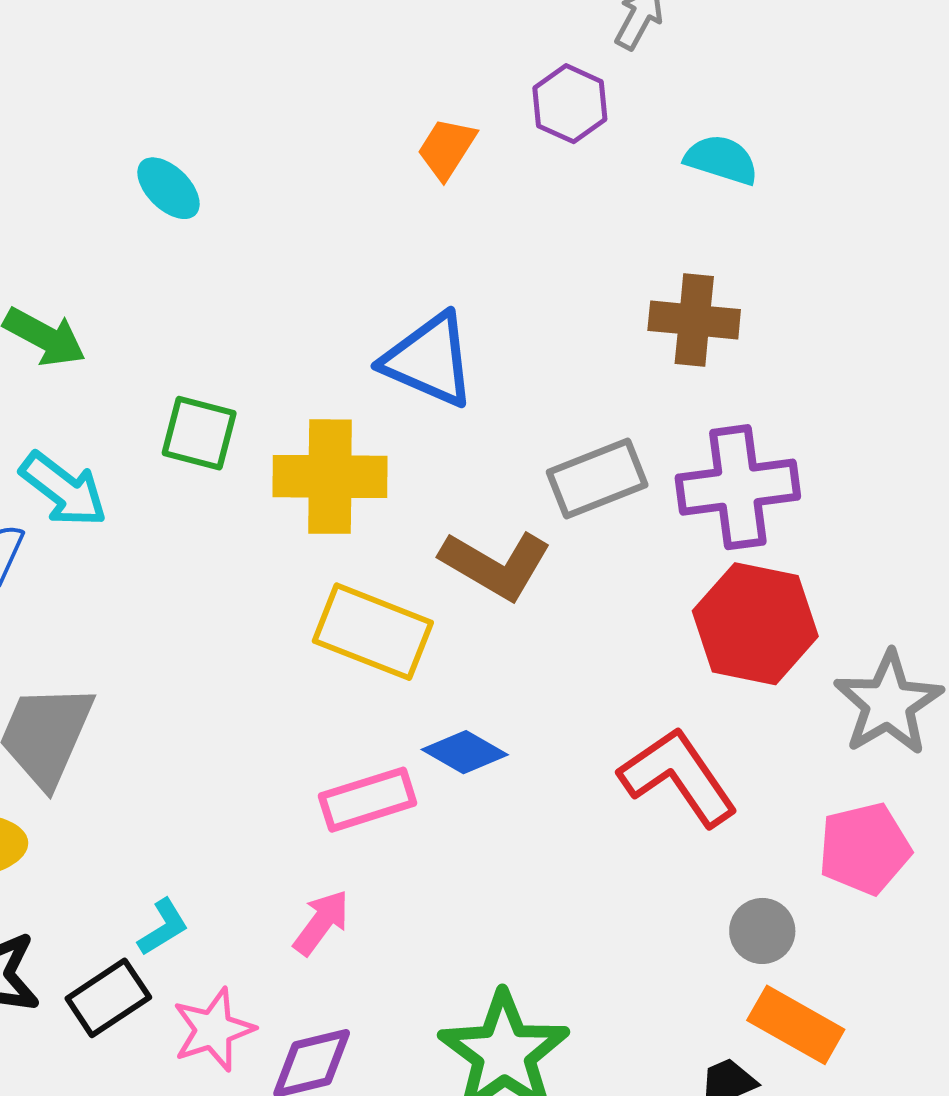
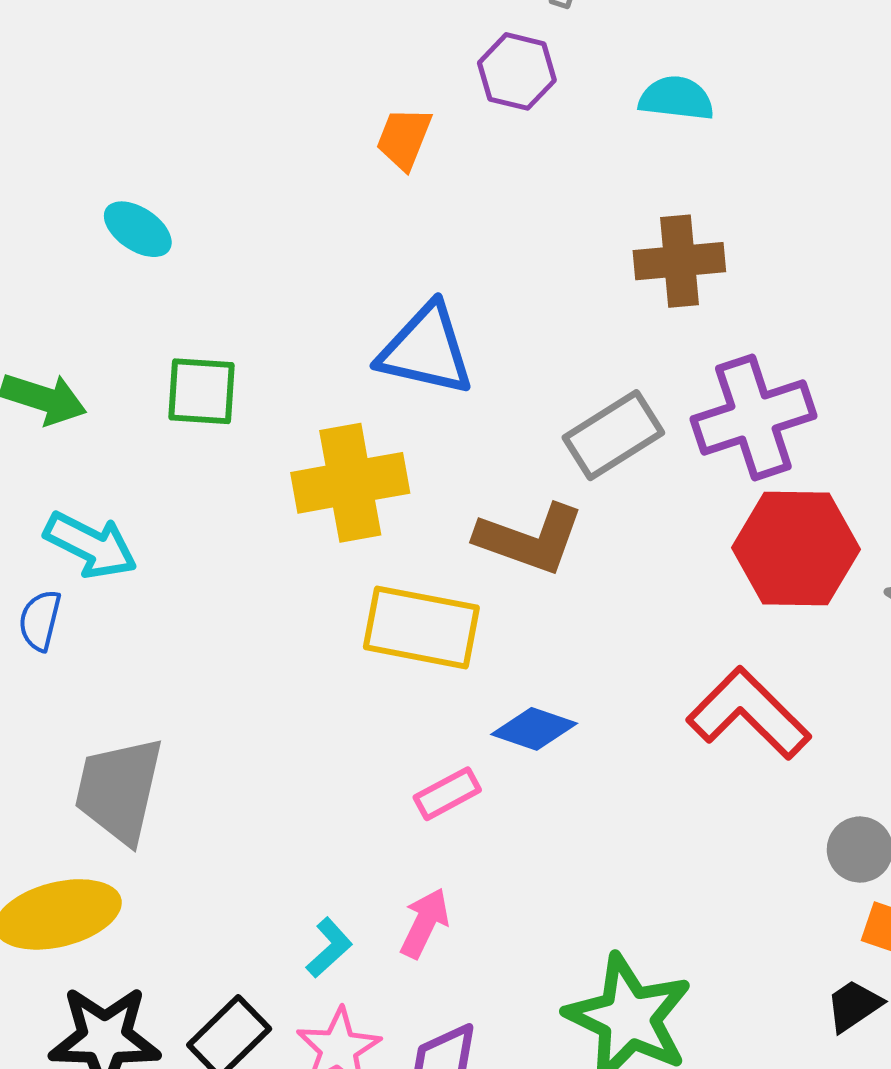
green square: (199, 433) -> (202, 391), moved
pink rectangle: (368, 800) -> (447, 794), size x0.7
cyan L-shape: (163, 927) -> (329, 948), moved

